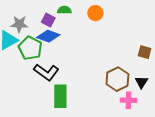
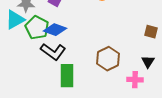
blue diamond: (48, 36) -> (55, 30), moved
brown hexagon: (117, 79) -> (108, 59), moved

